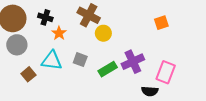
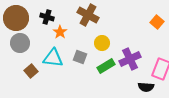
orange square: (161, 23) -> (157, 22), turned -32
yellow circle: (103, 33) -> (102, 43), moved

